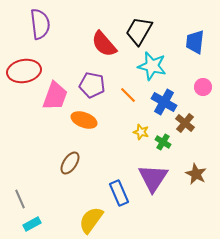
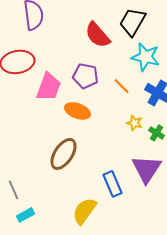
brown ellipse: (70, 163) -> (63, 154), size x1.4

